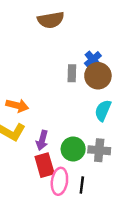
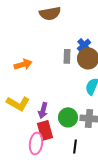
orange arrow: (17, 106) -> (23, 64), moved, turned -30
pink ellipse: (59, 181) -> (36, 143), moved

